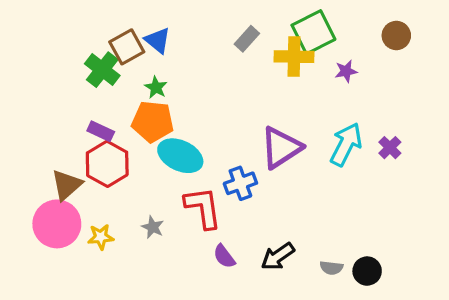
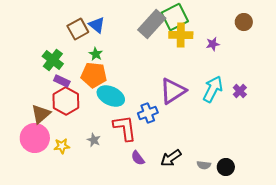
green square: (313, 32) -> (175, 17), moved
gray rectangle: (247, 39) -> (152, 24), size x1.8
green cross: (102, 70) -> (53, 60), moved

